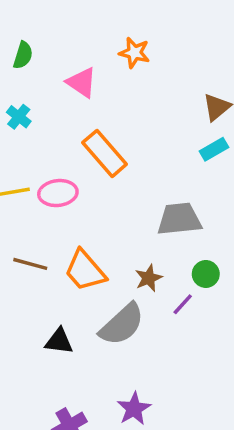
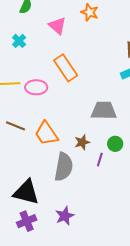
purple line: (183, 304) -> (100, 160), turned -32
gray semicircle: (122, 324) -> (64, 167), turned -44
black triangle: (59, 341) -> (26, 192), moved, size x1.6

